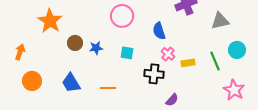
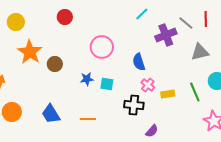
brown circle: (75, 43) -> (55, 64), moved
blue star: (96, 48) -> (87, 79), moved

